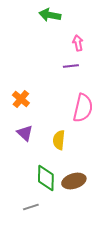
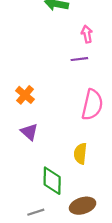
yellow semicircle: (59, 140) -> (80, 154), moved
brown ellipse: (74, 181) -> (83, 206), moved

